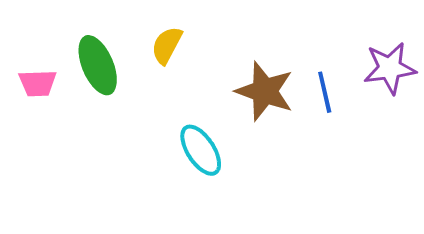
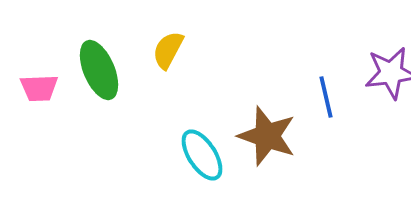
brown star: (265, 91) -> (267, 136), moved

